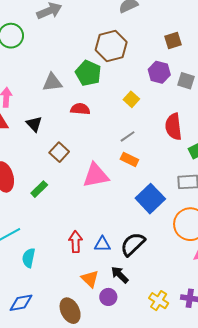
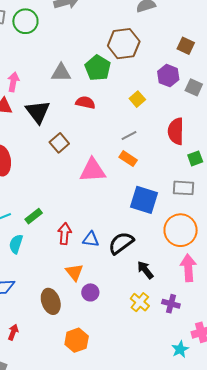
brown square: (173, 40) -> (186, 46), turned 36
black triangle: (34, 124) -> (38, 112), size x1.5
green rectangle: (39, 189) -> (34, 216), moved
blue square: (150, 199) -> (144, 200), turned -36
black arrow: (120, 275) -> (145, 270), moved

